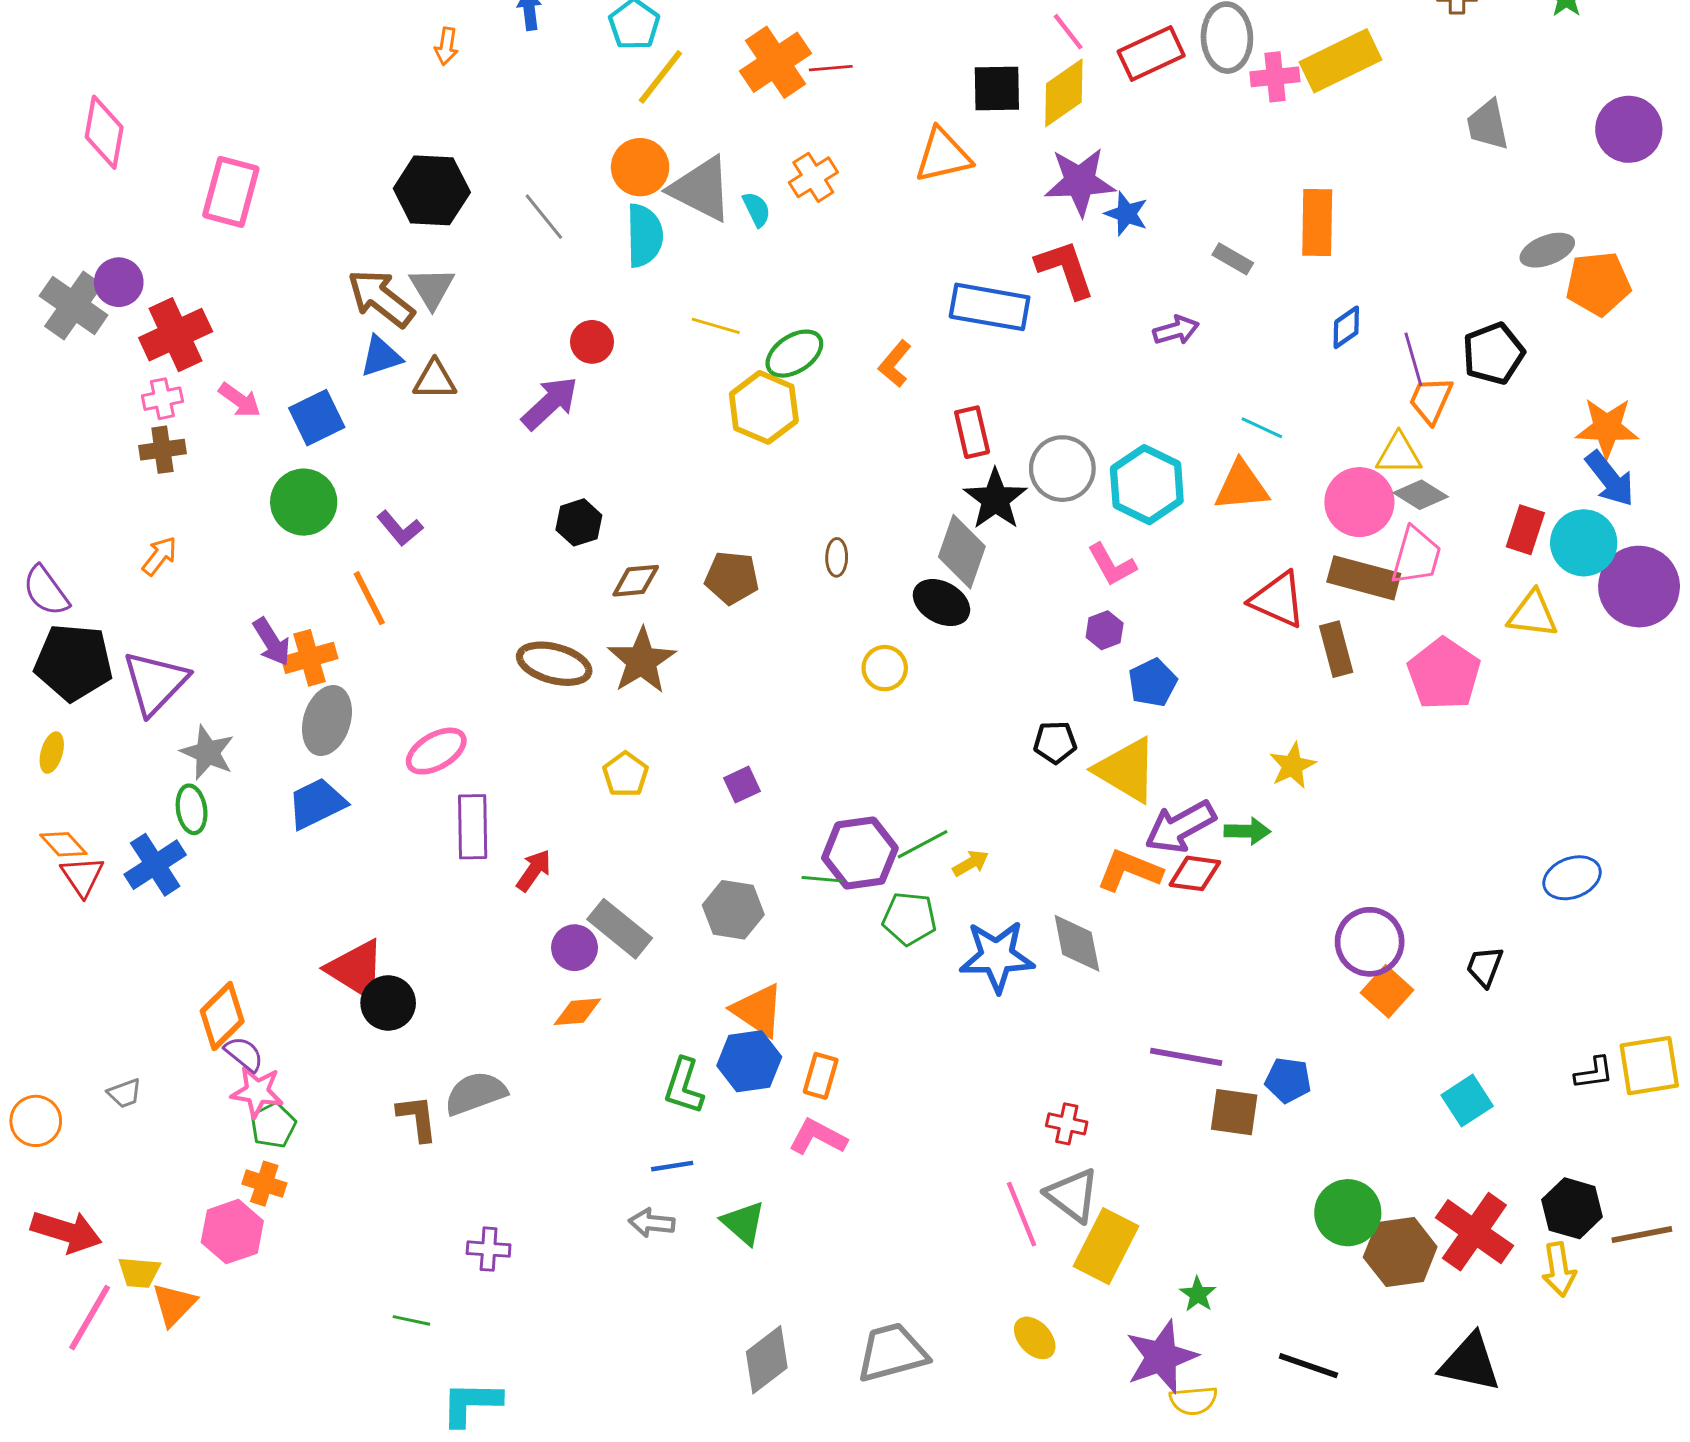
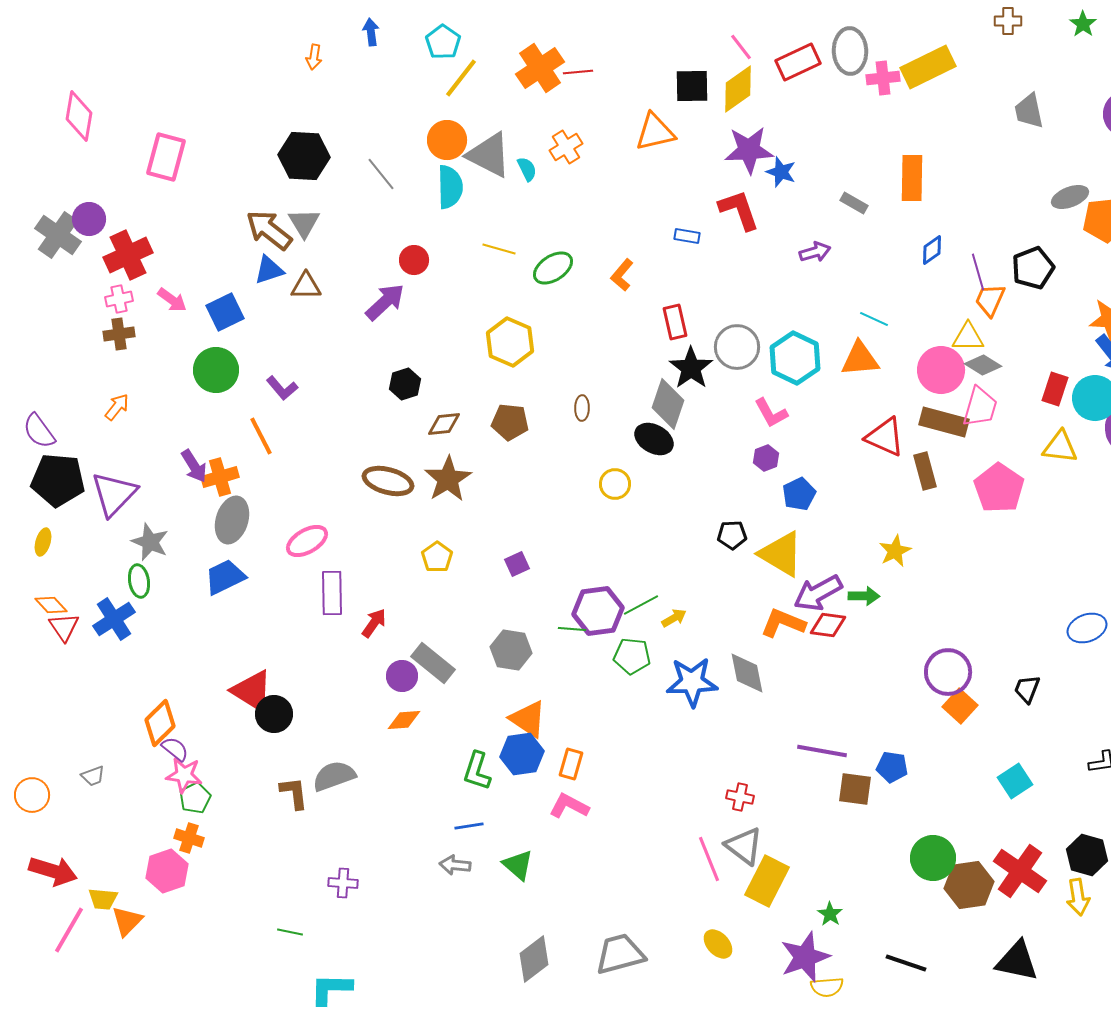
blue rectangle: (990, 307) -> (687, 236), size x0.5
yellow hexagon: (764, 407) -> (510, 342), moved

